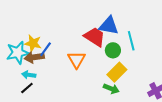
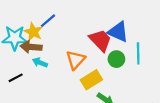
blue line: (46, 49) -> (48, 21), moved
yellow rectangle: (117, 72) -> (91, 80), moved
cyan arrow: (29, 75) -> (40, 63), moved

